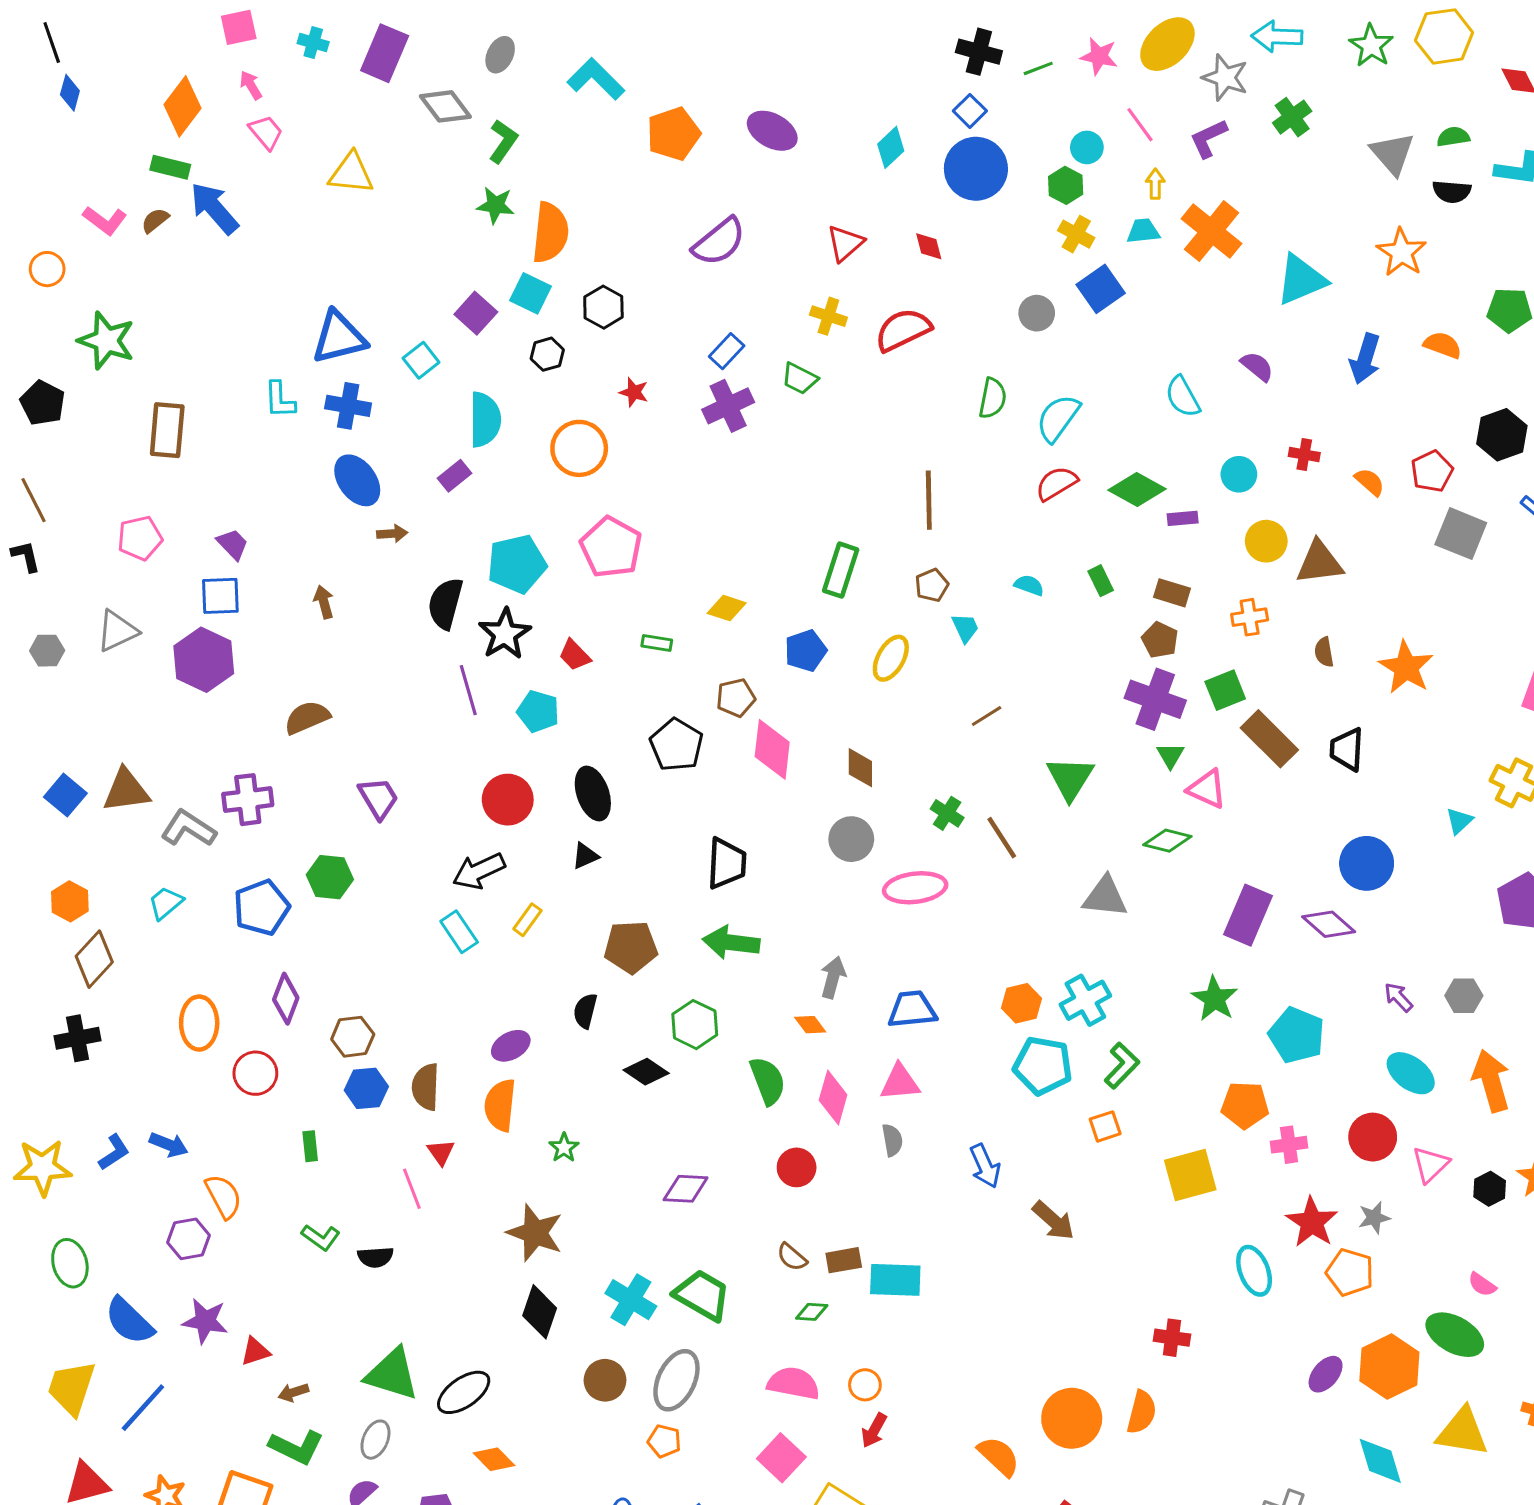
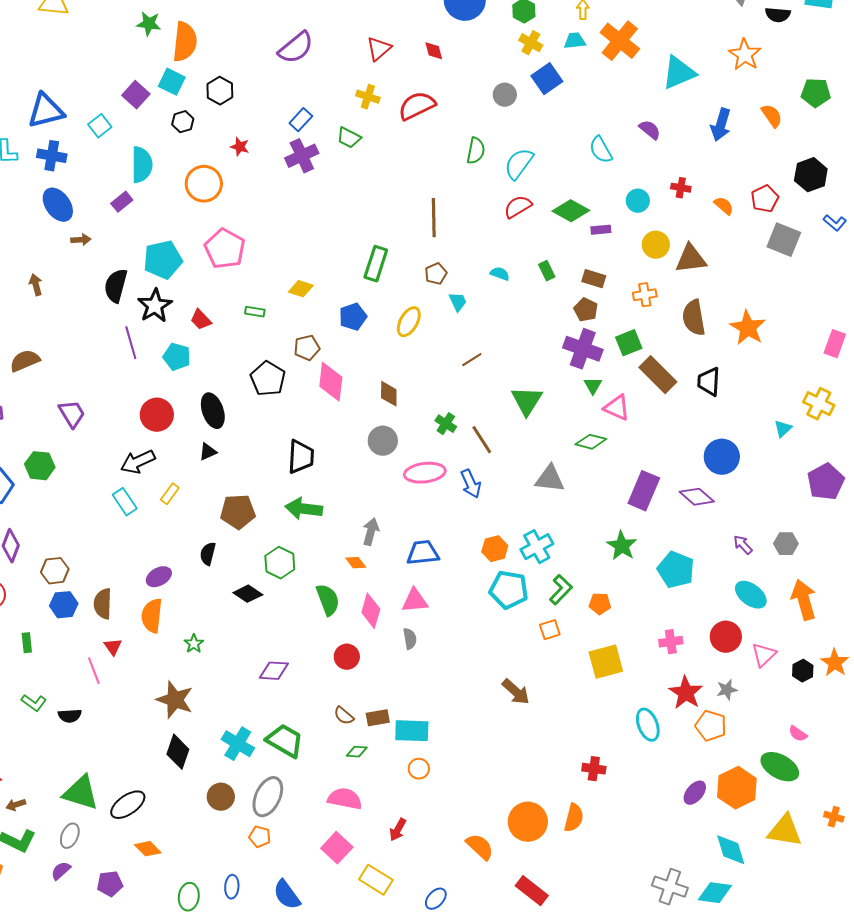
orange semicircle: (1443, 345) -> (772, 116), turned 35
brown semicircle: (1324, 652) -> (694, 318), size x1.8
orange pentagon: (1245, 1105) -> (600, 604), moved, size x0.7
blue arrow: (985, 1166) -> (471, 484), moved
orange circle: (865, 1385) -> (419, 769), moved

